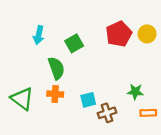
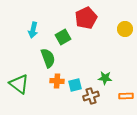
red pentagon: (119, 34) -> (86, 18), moved
green star: (135, 92) -> (105, 78), moved
orange cross: (55, 94) -> (57, 81), moved

